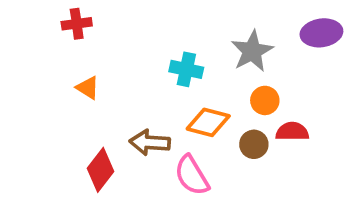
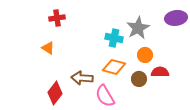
red cross: (77, 24) -> (57, 18), moved
cyan cross: (186, 69) -> (114, 38), moved

